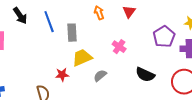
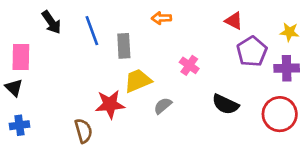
red triangle: (129, 12) -> (234, 21), moved, turned -40
orange arrow: (99, 13) -> (161, 18), turned -72
red star: (62, 75) -> (110, 104), size x1.5

